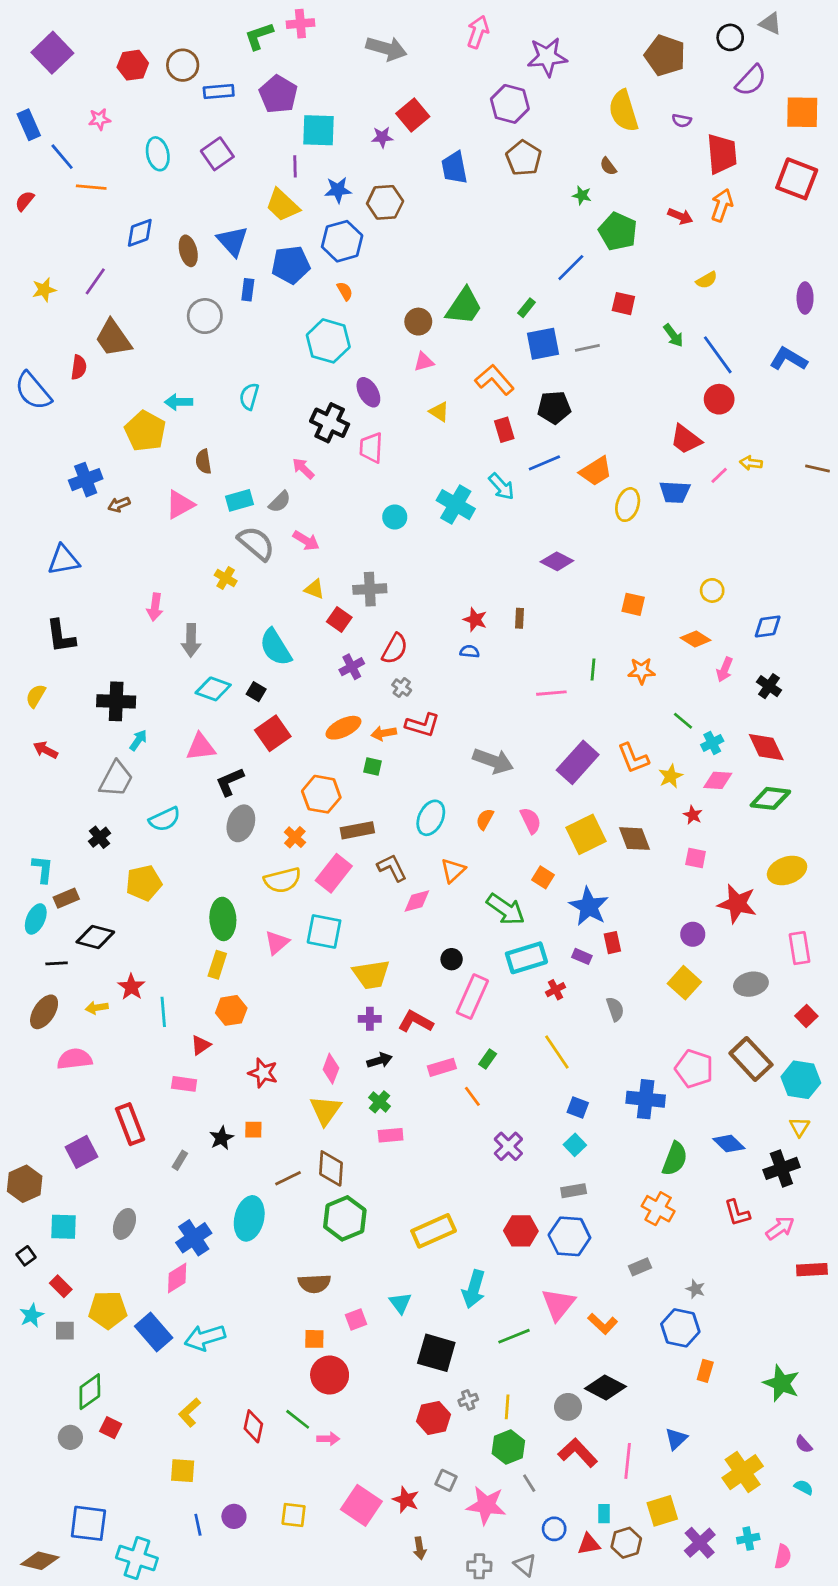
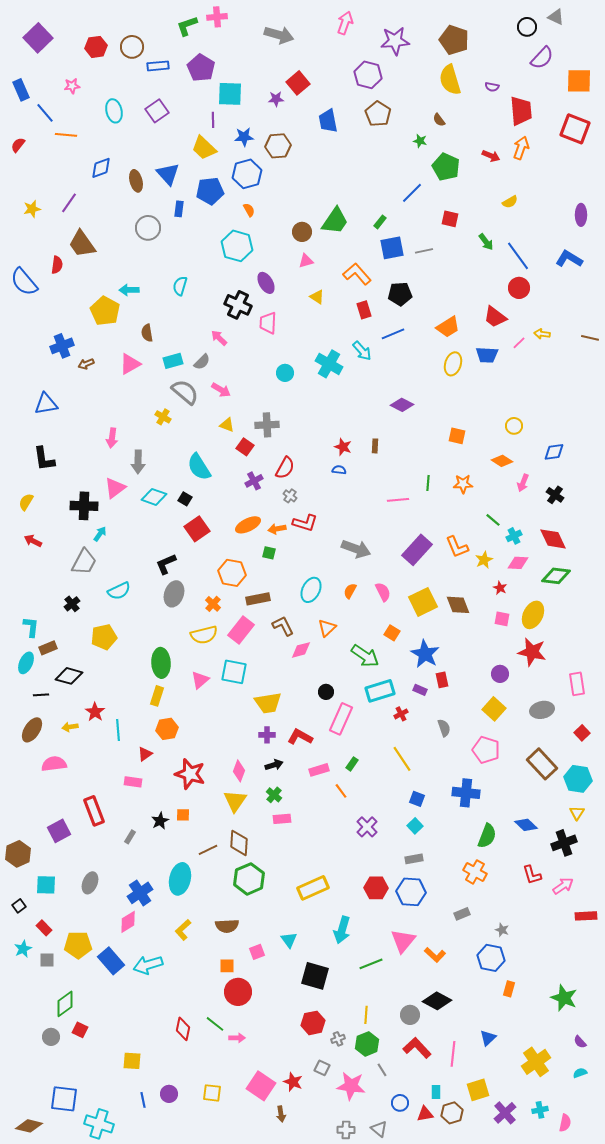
brown pentagon: (665, 55) -> (454, 40), moved
orange trapezoid: (596, 471) -> (448, 327), moved
pink triangle: (201, 747) -> (115, 488), moved, turned -30
yellow ellipse: (787, 870) -> (533, 615), moved, turned -44
pink pentagon: (694, 1069) -> (486, 750), moved
red star: (263, 1073) -> (190, 774), size x1.4
gray cross: (468, 1400) -> (338, 1039), moved
yellow L-shape: (190, 1412) -> (183, 930), moved
cyan semicircle: (804, 1487) -> (580, 1073), turned -48
brown arrow: (420, 1548) -> (281, 1114), moved

